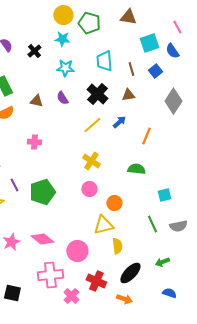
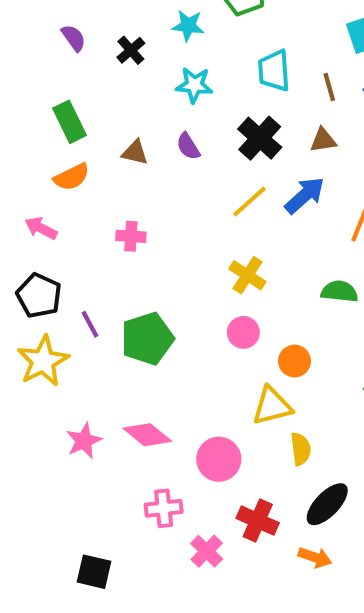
blue arrow: (119, 122) -> (305, 195), size x1.5
pink cross: (50, 275) -> (164, 508), size x0.7
black square: (12, 293) -> (94, 572), moved

